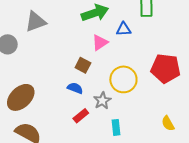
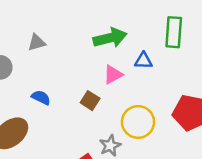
gray triangle: (36, 22) -> (37, 42), size x0.7
blue semicircle: (75, 88) -> (41, 97), moved

